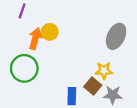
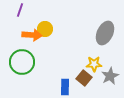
orange arrow: (35, 39) -> (32, 35), turned 78
gray star: (113, 95) -> (110, 76), moved, turned -30

